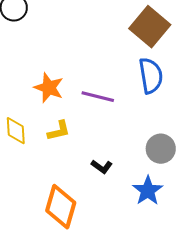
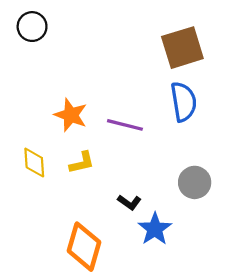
brown square: (150, 27) -> (182, 48), turned 33
blue star: (148, 191) -> (155, 229), moved

